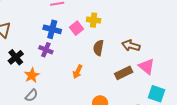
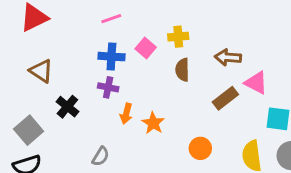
yellow cross: (94, 20) -> (178, 37), moved
orange arrow: (78, 72) -> (126, 114), moved
orange star: (32, 75) -> (153, 123), moved

